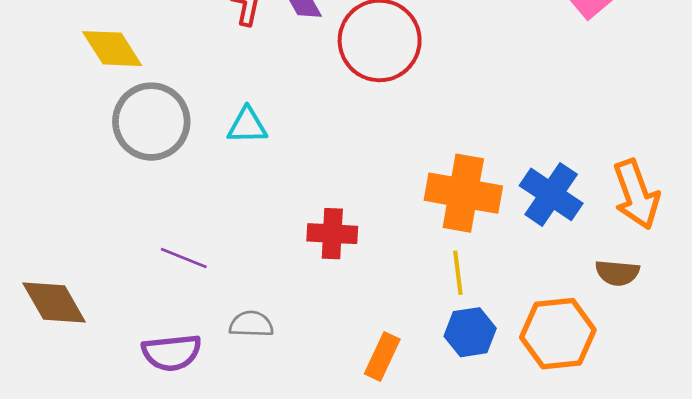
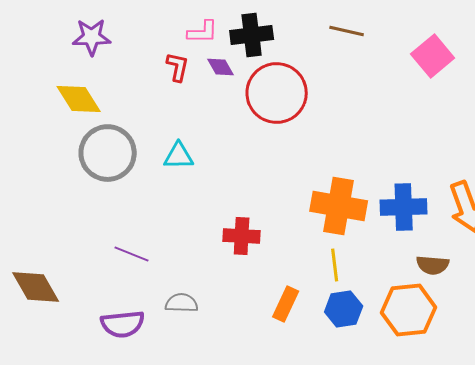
blue cross: (551, 194) -> (404, 207), turned -36
brown semicircle: (617, 273) -> (433, 265), moved
orange rectangle: (382, 357) -> (286, 304), moved

